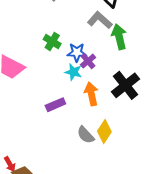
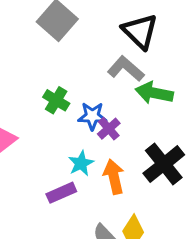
green arrow: (119, 37) -> (154, 93), turned -65
cyan star: (73, 72) -> (81, 163), moved, turned 30

